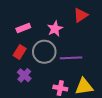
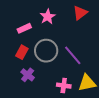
pink star: (55, 29) -> (48, 17), moved
purple line: (71, 58) -> (73, 55), turned 55

